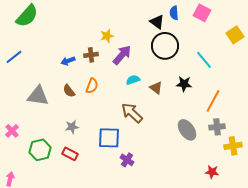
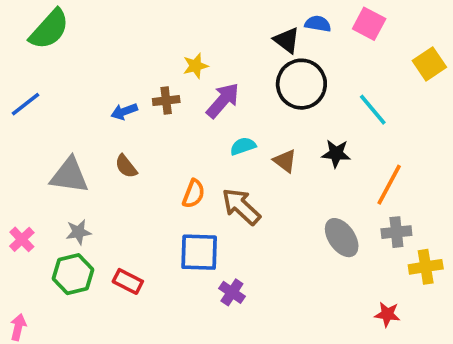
blue semicircle: (174, 13) -> (318, 24), turned 104
orange semicircle: (92, 86) -> (194, 194), moved
gray star: (72, 127) -> (78, 232), moved

